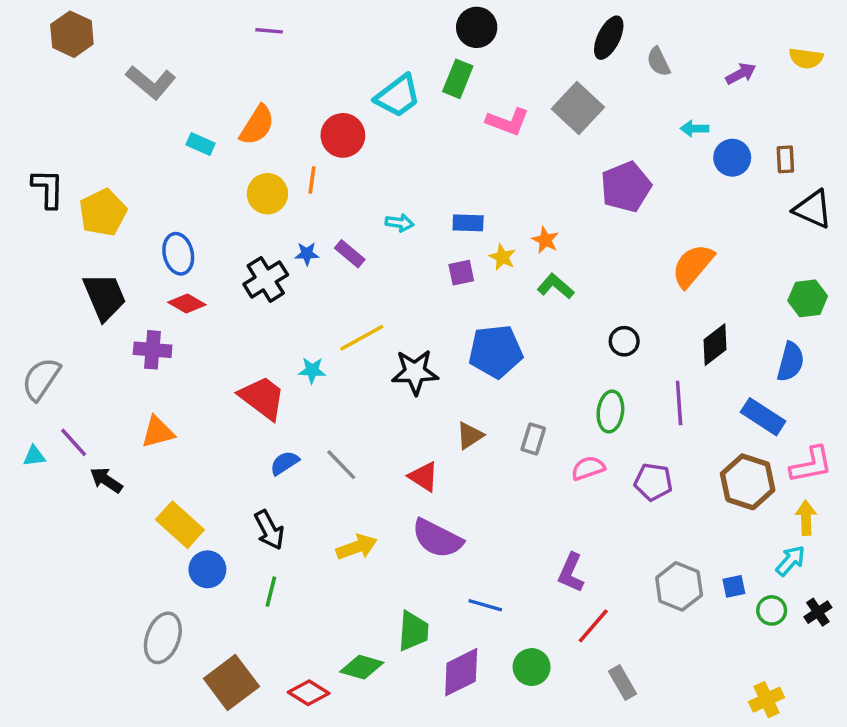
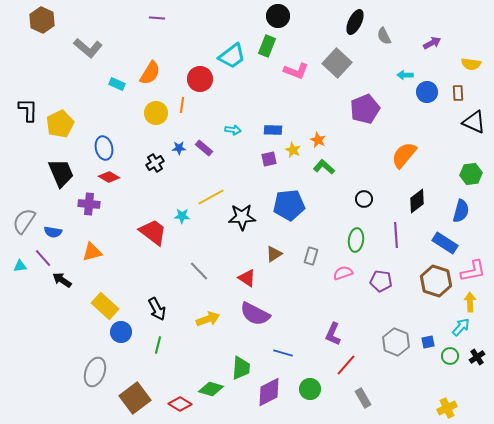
yellow semicircle: (806, 58) -> (471, 64), moved
black cross: (266, 279) -> (155, 163), size x0.7
blue semicircle: (285, 463) -> (53, 232), moved, turned -138

